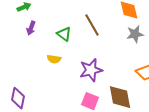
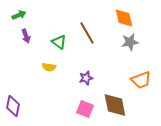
purple arrow: (31, 28) -> (26, 36), turned -40
purple star: (91, 70) -> (86, 78), size x0.6

